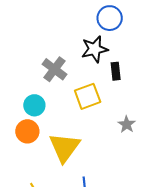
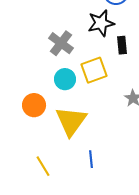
cyan circle: (34, 105) -> (65, 79), moved

